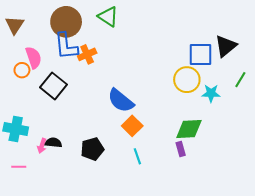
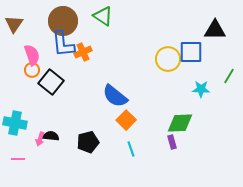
black triangle: (226, 46) -> (215, 30), moved, turned 40
orange circle: (22, 70) -> (32, 70), moved
yellow circle: (187, 80) -> (168, 59), moved

